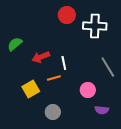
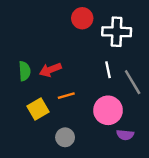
green semicircle: (15, 44) -> (25, 71), moved, turned 126
white line: (64, 63) -> (108, 70), moved
pink circle: (88, 90) -> (108, 110), size x1.5

